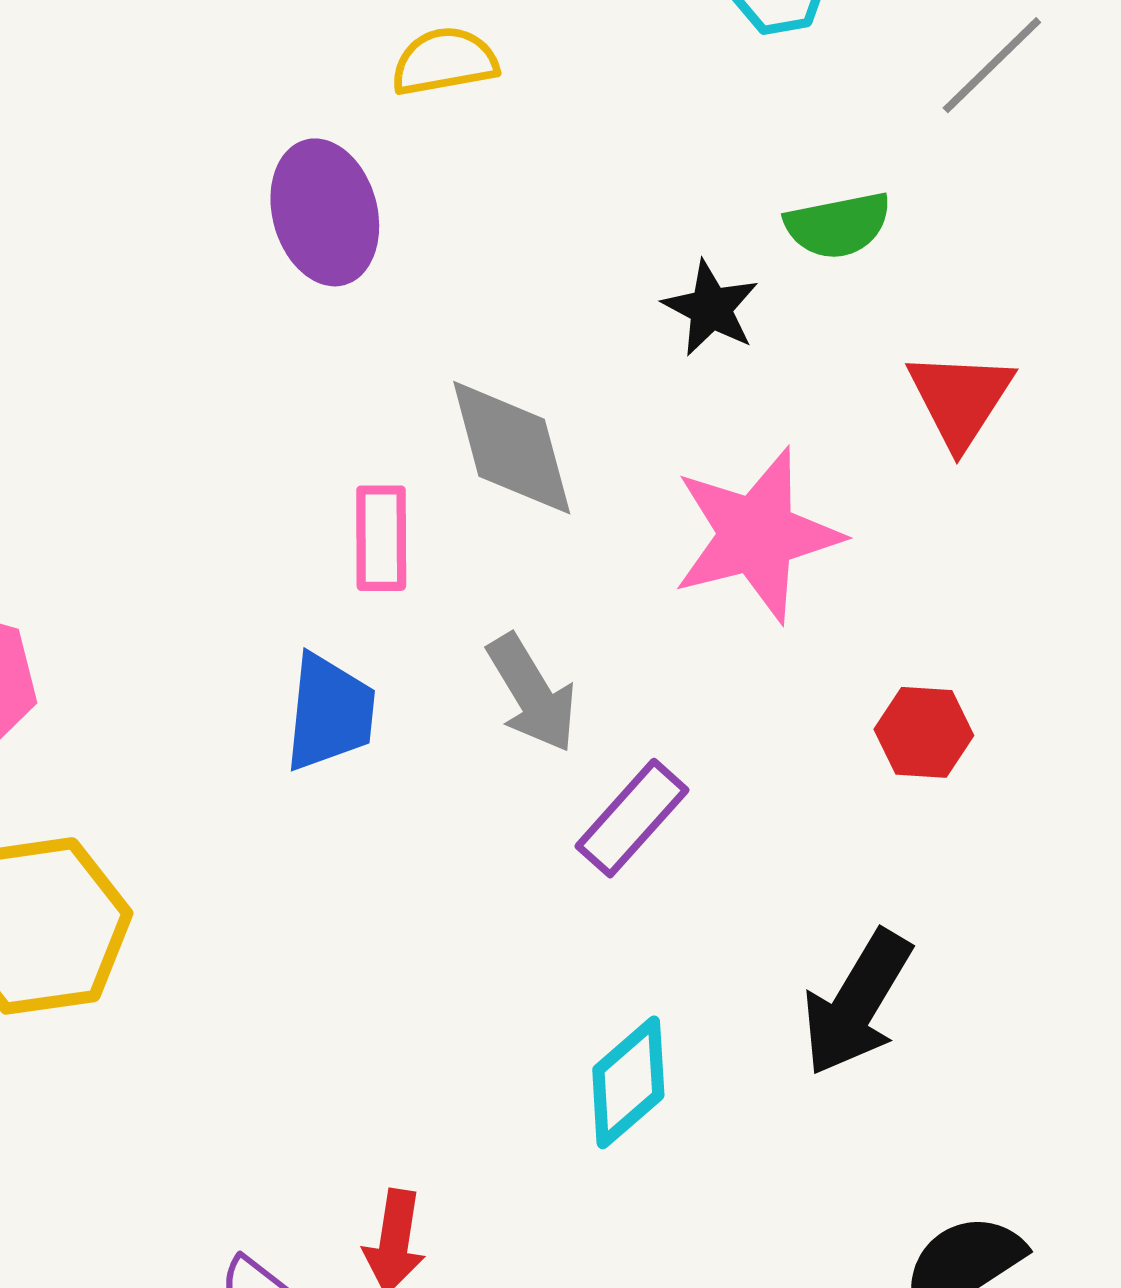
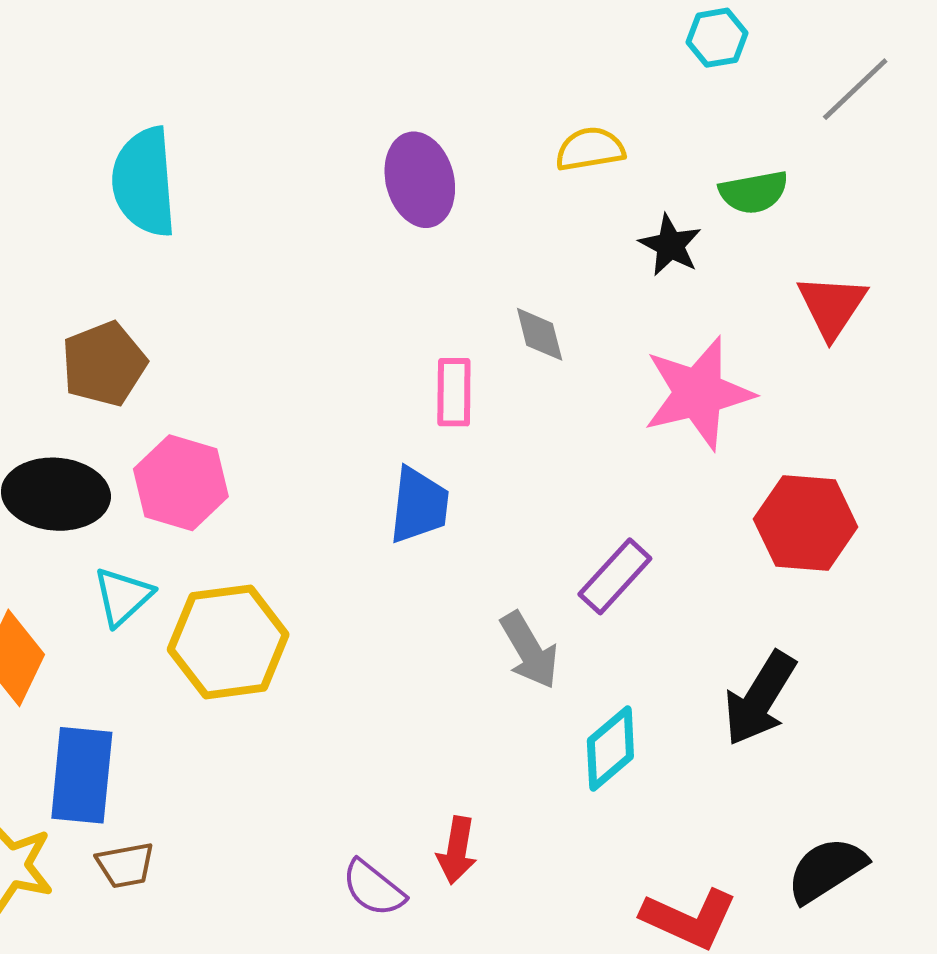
yellow semicircle: (444, 61) -> (590, 149), moved
gray diamond: (512, 448) -> (540, 334), size x0.6
gray arrow: (532, 693) -> (529, 650), moved
red hexagon: (924, 732) -> (806, 523), size x1.6

